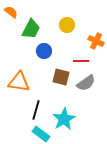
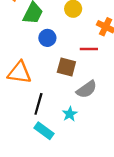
gray semicircle: (86, 83) -> (87, 89), moved
cyan star: (64, 119) -> (70, 114), size x0.6

